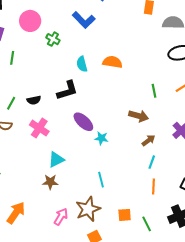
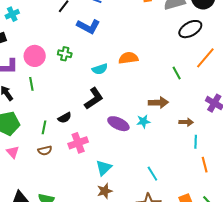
pink circle: (30, 21) -> (35, 56), moved
cyan semicircle: (82, 64) -> (100, 69), turned -77
brown arrow: (139, 116) -> (158, 103), moved
pink cross: (39, 128) -> (78, 143), turned -36
cyan star: (101, 138) -> (143, 121), moved
brown arrow: (149, 140) -> (186, 122), turned 56

